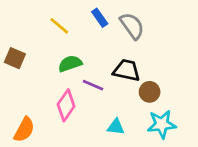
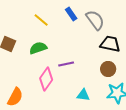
green semicircle: (70, 64) -> (38, 48), moved
black trapezoid: (127, 70) -> (110, 44), moved
purple line: (93, 85) -> (66, 64), turned -35

